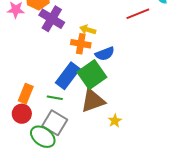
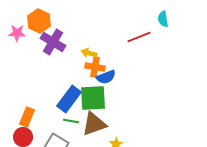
orange cross: (81, 44) -> (95, 67), moved
green square: (92, 75) -> (93, 98), turned 32
green line: (55, 98) -> (71, 121), moved

